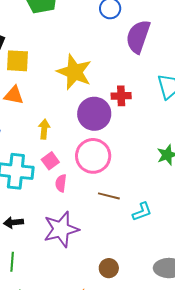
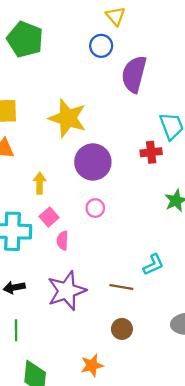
red cross: (121, 96) -> (151, 152), moved
pink circle: (93, 156) -> (95, 208), size x0.5
brown line: (109, 196) -> (121, 287), moved

